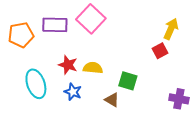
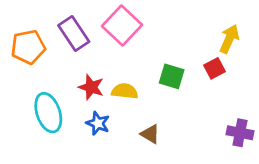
purple rectangle: (55, 25) -> (74, 34), turned 55
green square: (128, 81) -> (172, 76), moved

